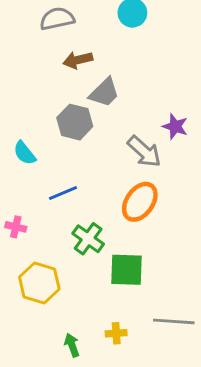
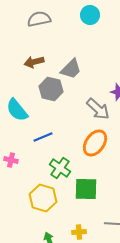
brown arrow: (78, 60) -> (34, 62), moved
cyan semicircle: (25, 153) -> (17, 110), size x1.4
yellow hexagon: (39, 283) -> (43, 198), moved

